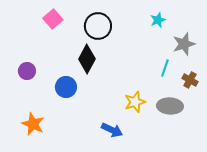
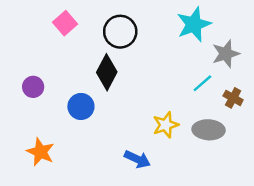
cyan star: (158, 20) -> (194, 24), size x1.8
cyan line: (165, 68) -> (202, 83), turned 30

